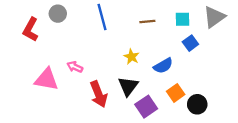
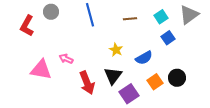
cyan square: (182, 19) -> (161, 17), turned -32
black circle: (197, 104) -> (177, 78), moved

